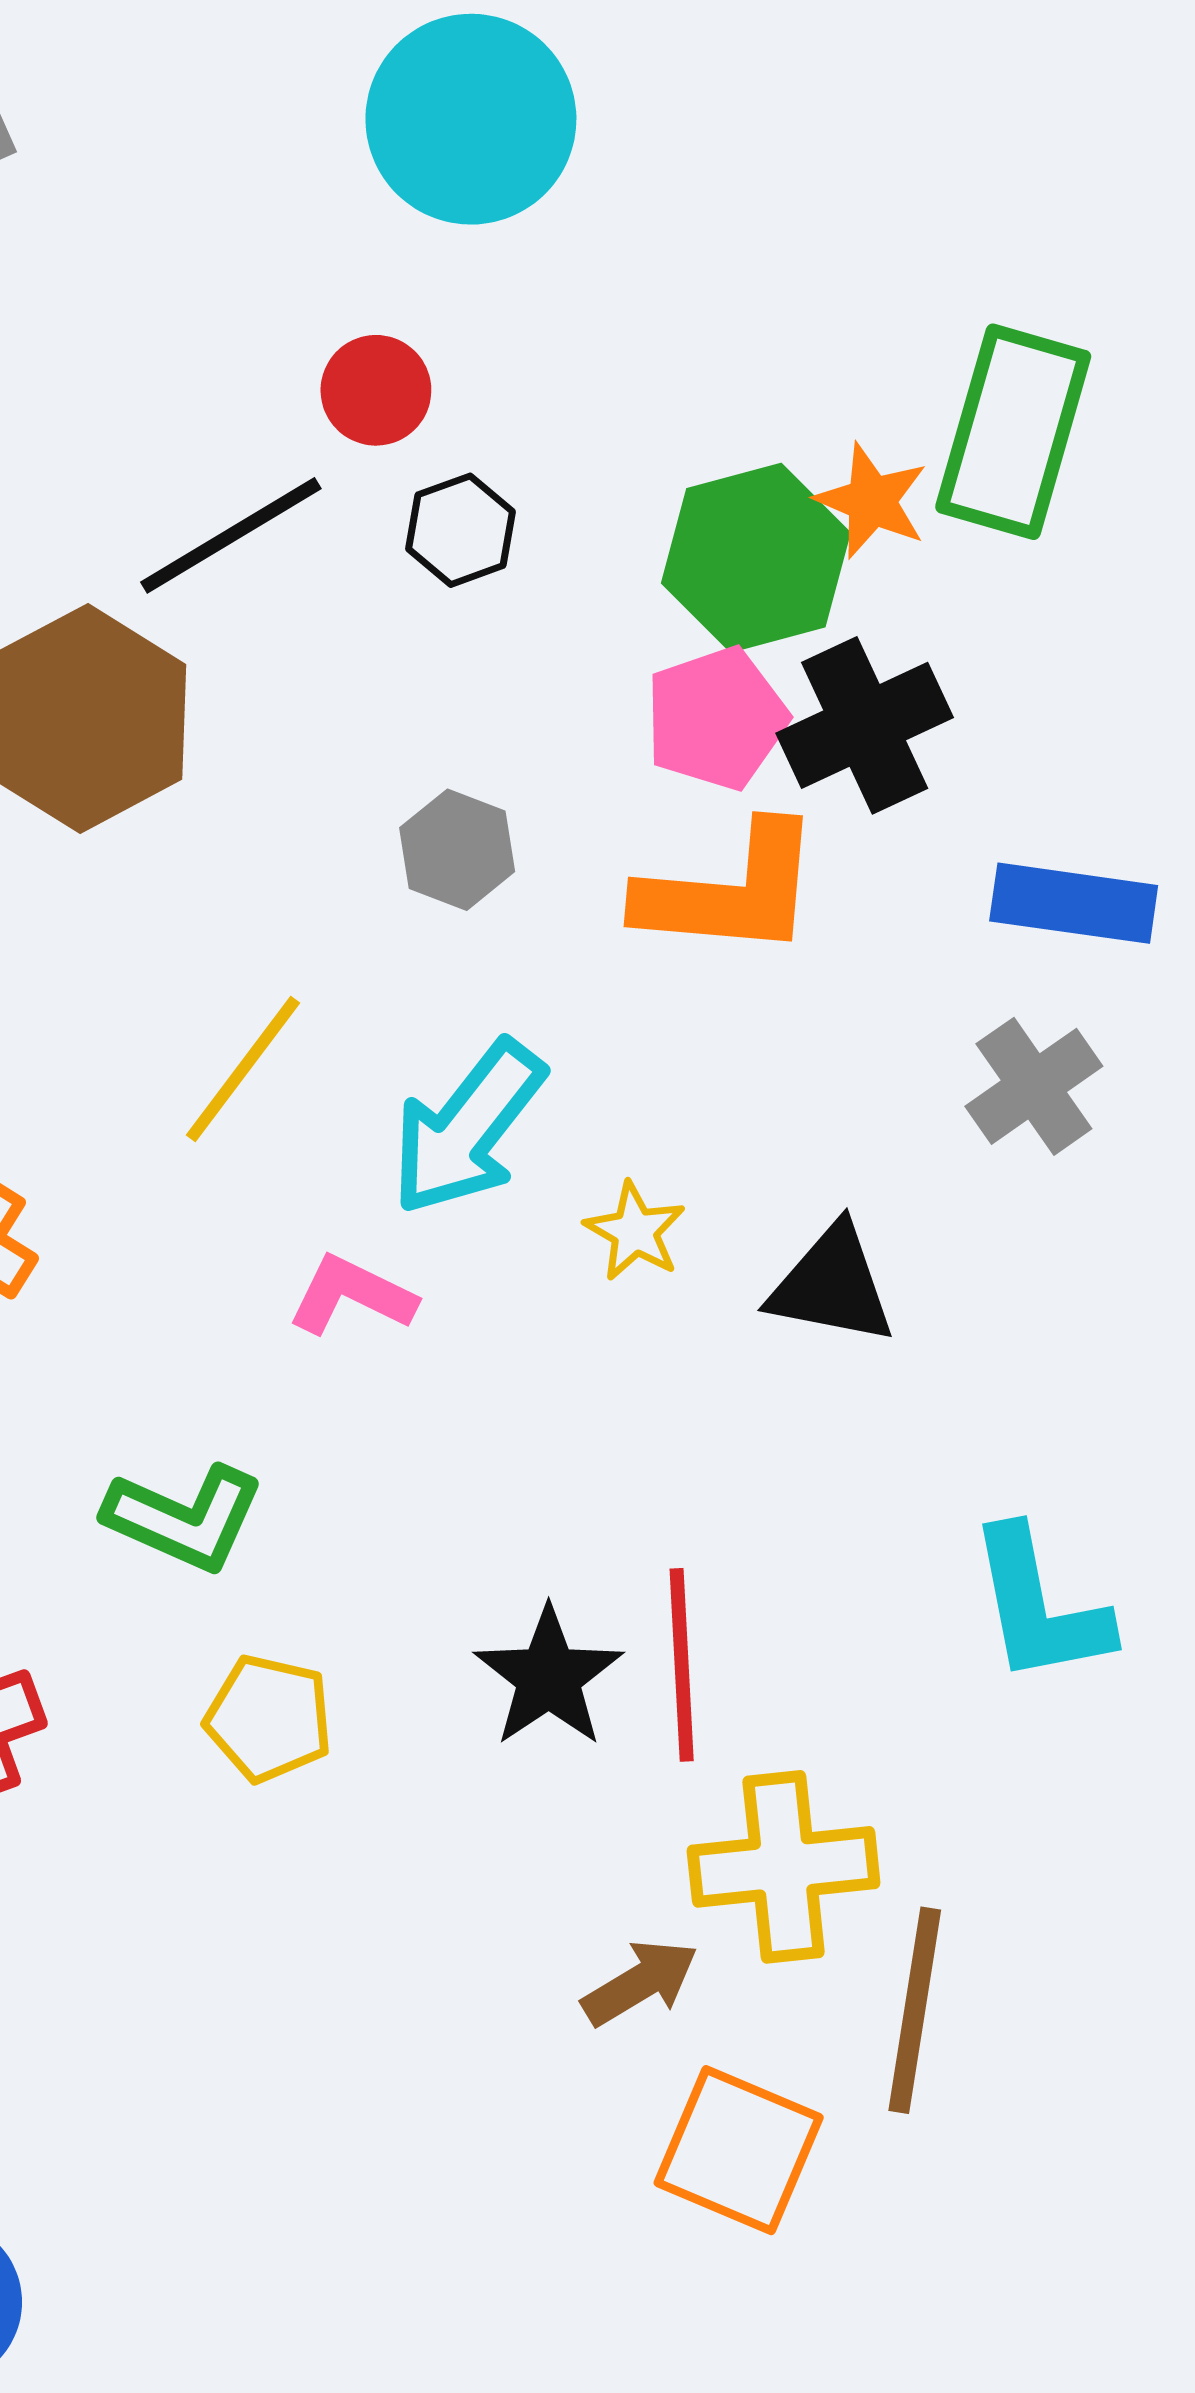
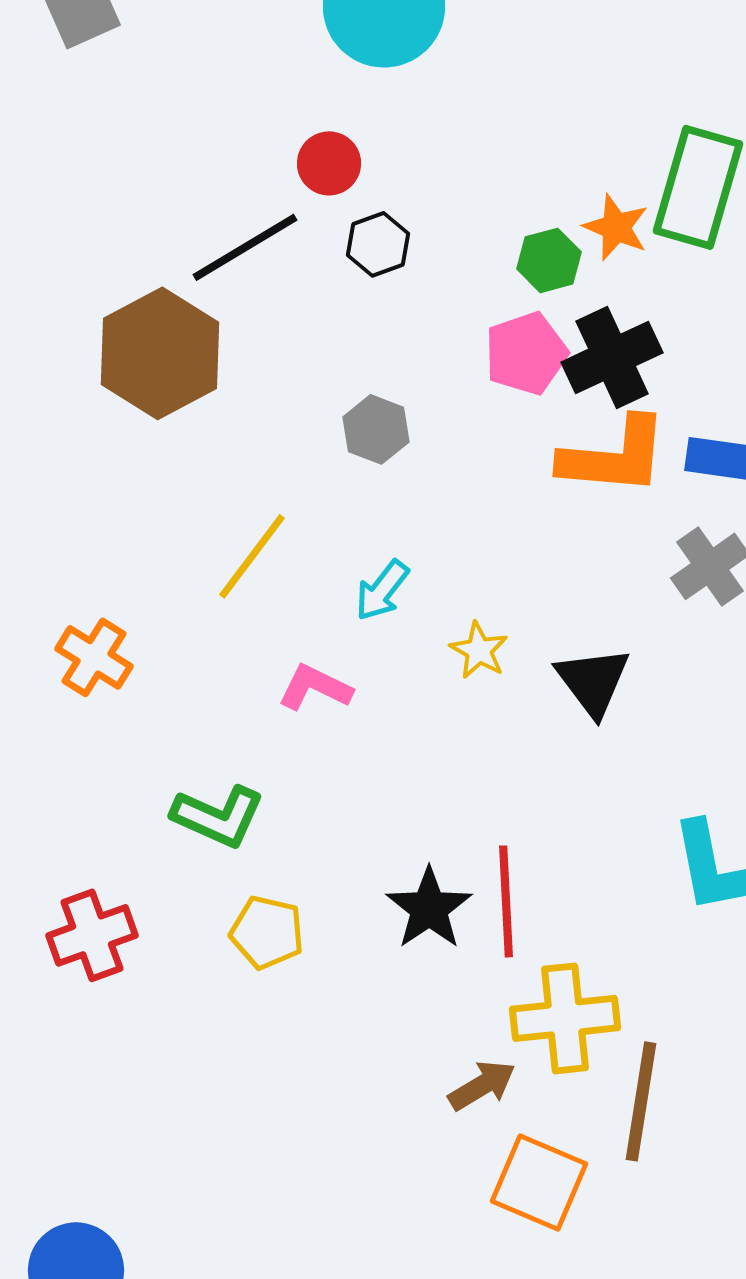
green hexagon: (756, 558) -> (549, 260), size x0.6
orange L-shape: (730, 891) -> (614, 456), moved
cyan arrow: (467, 1128) -> (382, 590), size x0.6
black triangle: (832, 1285) -> (593, 681), turned 42

